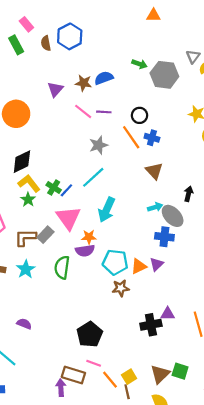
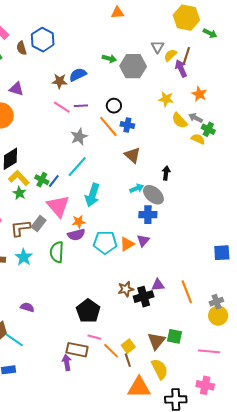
purple triangle: (55, 89) -> (16, 89), moved, turned -49
brown star: (121, 288) -> (126, 289), moved

